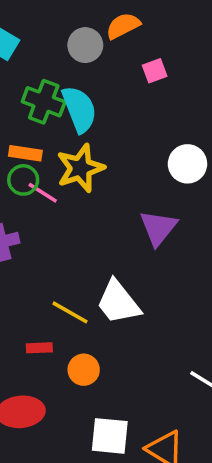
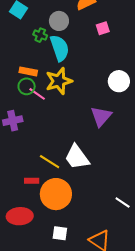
gray circle: (85, 45) -> (59, 21), moved
green cross: (44, 102) -> (40, 35), moved, size x0.6
orange circle: (84, 370) -> (56, 194), size x1.8
white square: (110, 436) -> (60, 233), moved, size x0.7

